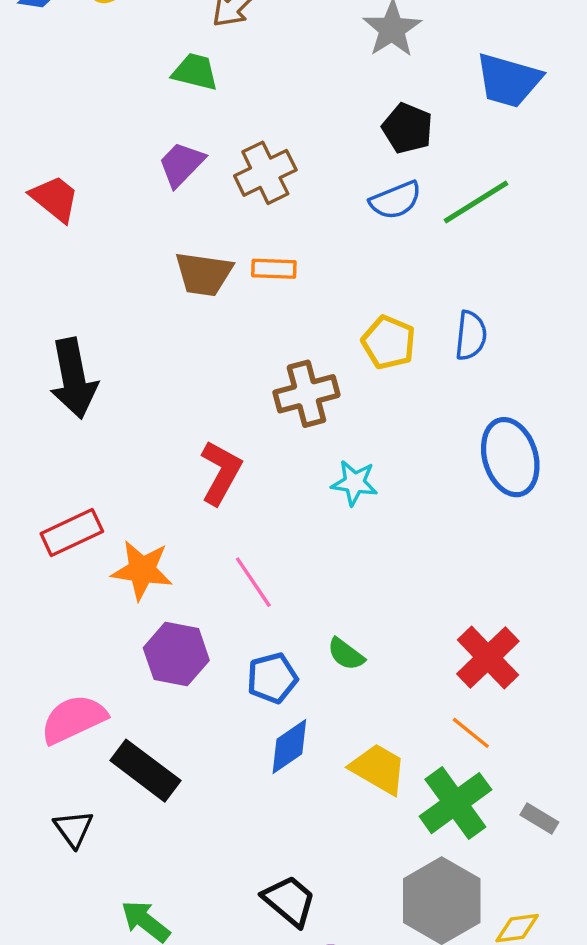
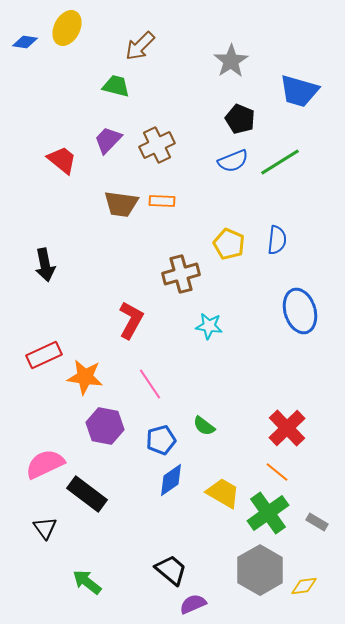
red trapezoid: (55, 199) -> (62, 160), moved
black arrow: (74, 378) -> (45, 265), size x0.7

